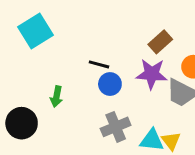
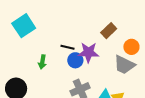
purple star: (152, 74) -> (88, 52), moved
green arrow: (56, 97) -> (42, 62), moved

